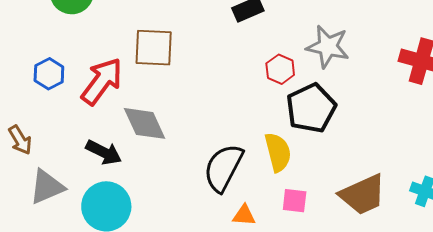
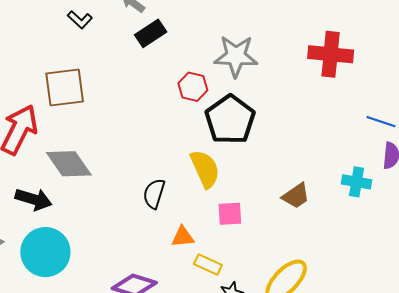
black semicircle: (223, 168) -> (154, 194), size x0.6
brown trapezoid: (363, 195) -> (296, 196), size x0.6

